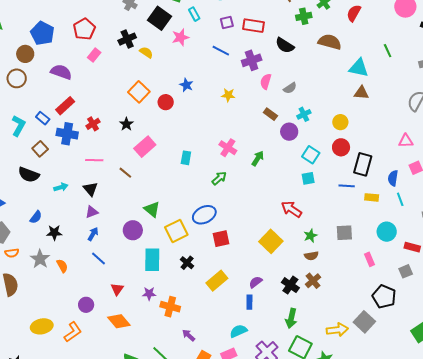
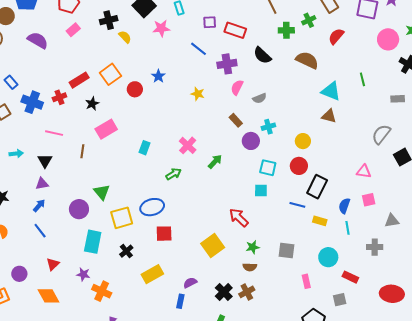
red rectangle: (65, 106) -> (79, 80), moved
cyan square: (311, 155) -> (268, 168), turned -30
brown line: (125, 173) -> (82, 151), turned 48

